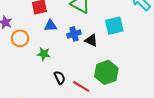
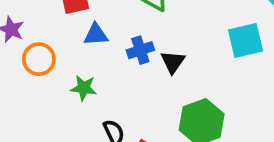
cyan square: (114, 26) -> (245, 41), moved
black triangle: (91, 40) -> (173, 62), turned 40

